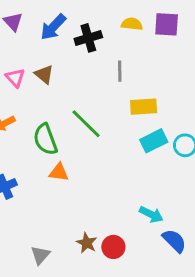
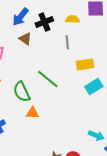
yellow semicircle: (132, 24) -> (72, 19), moved
brown triangle: (44, 74) -> (25, 39), moved

